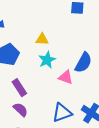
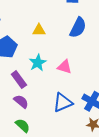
cyan star: (47, 60) -> (38, 63), moved
blue semicircle: (83, 63) -> (78, 28), moved

